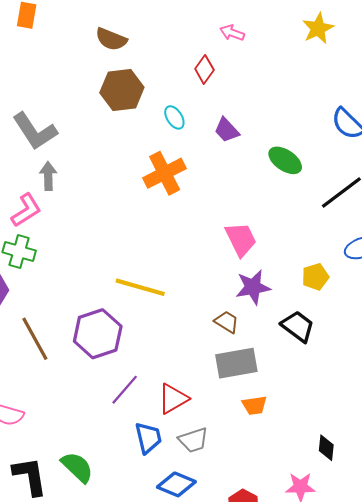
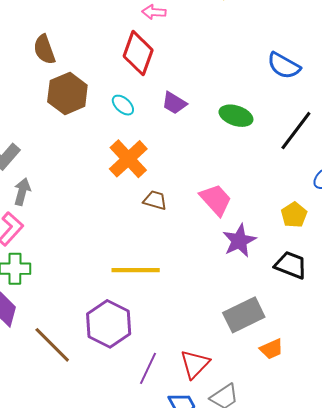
brown semicircle: (111, 39) -> (44, 50), turned 64
red diamond: (204, 69) -> (138, 53), size x1.6
gray arrow: (48, 176) -> (22, 192), turned 32
brown trapezoid: (227, 322) -> (155, 200), moved

